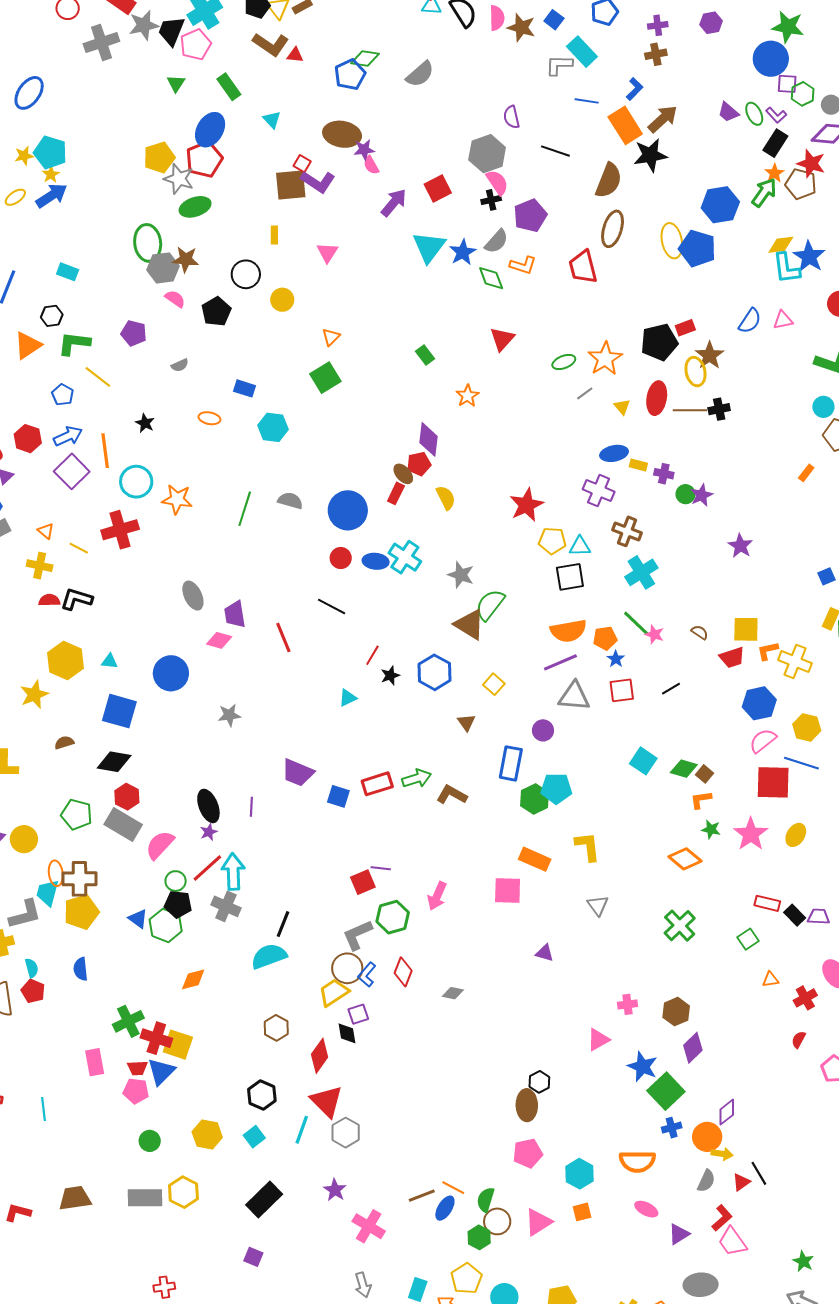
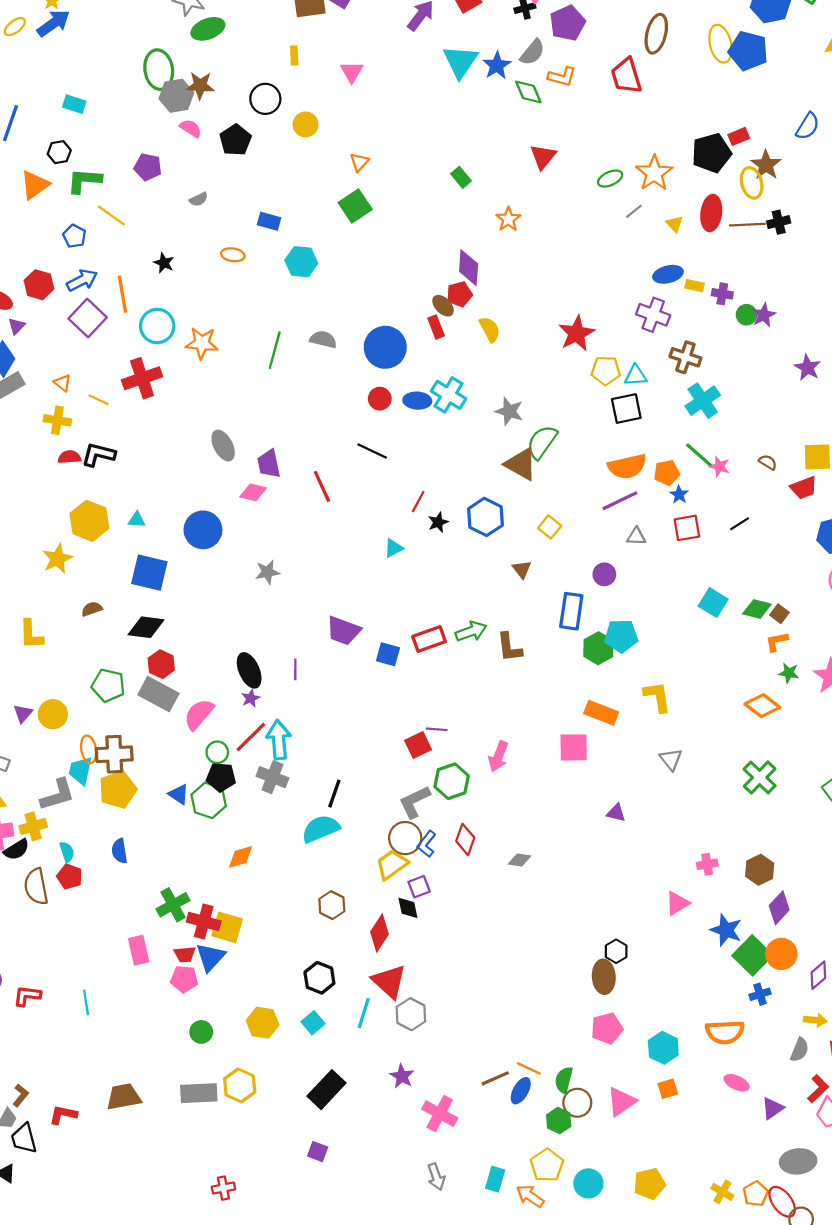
red rectangle: (396, 493) -> (436, 327), turned -45
gray triangle: (574, 696) -> (636, 536), size x0.6
brown L-shape: (452, 795) -> (509, 647), turned -124
orange circle: (707, 1137) -> (781, 954), moved

